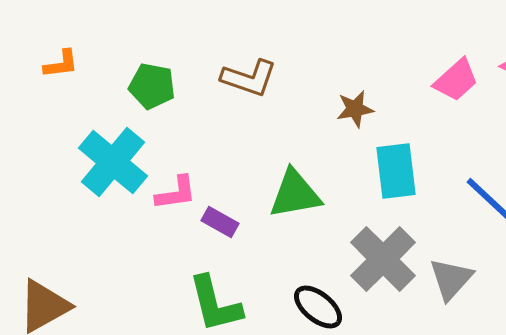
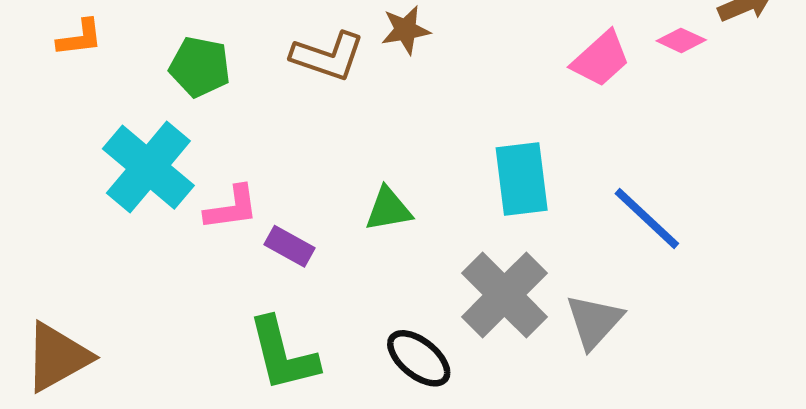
brown star: (355, 109) -> (406, 30), moved
green triangle: (295, 194) -> (388, 209), size x0.7

